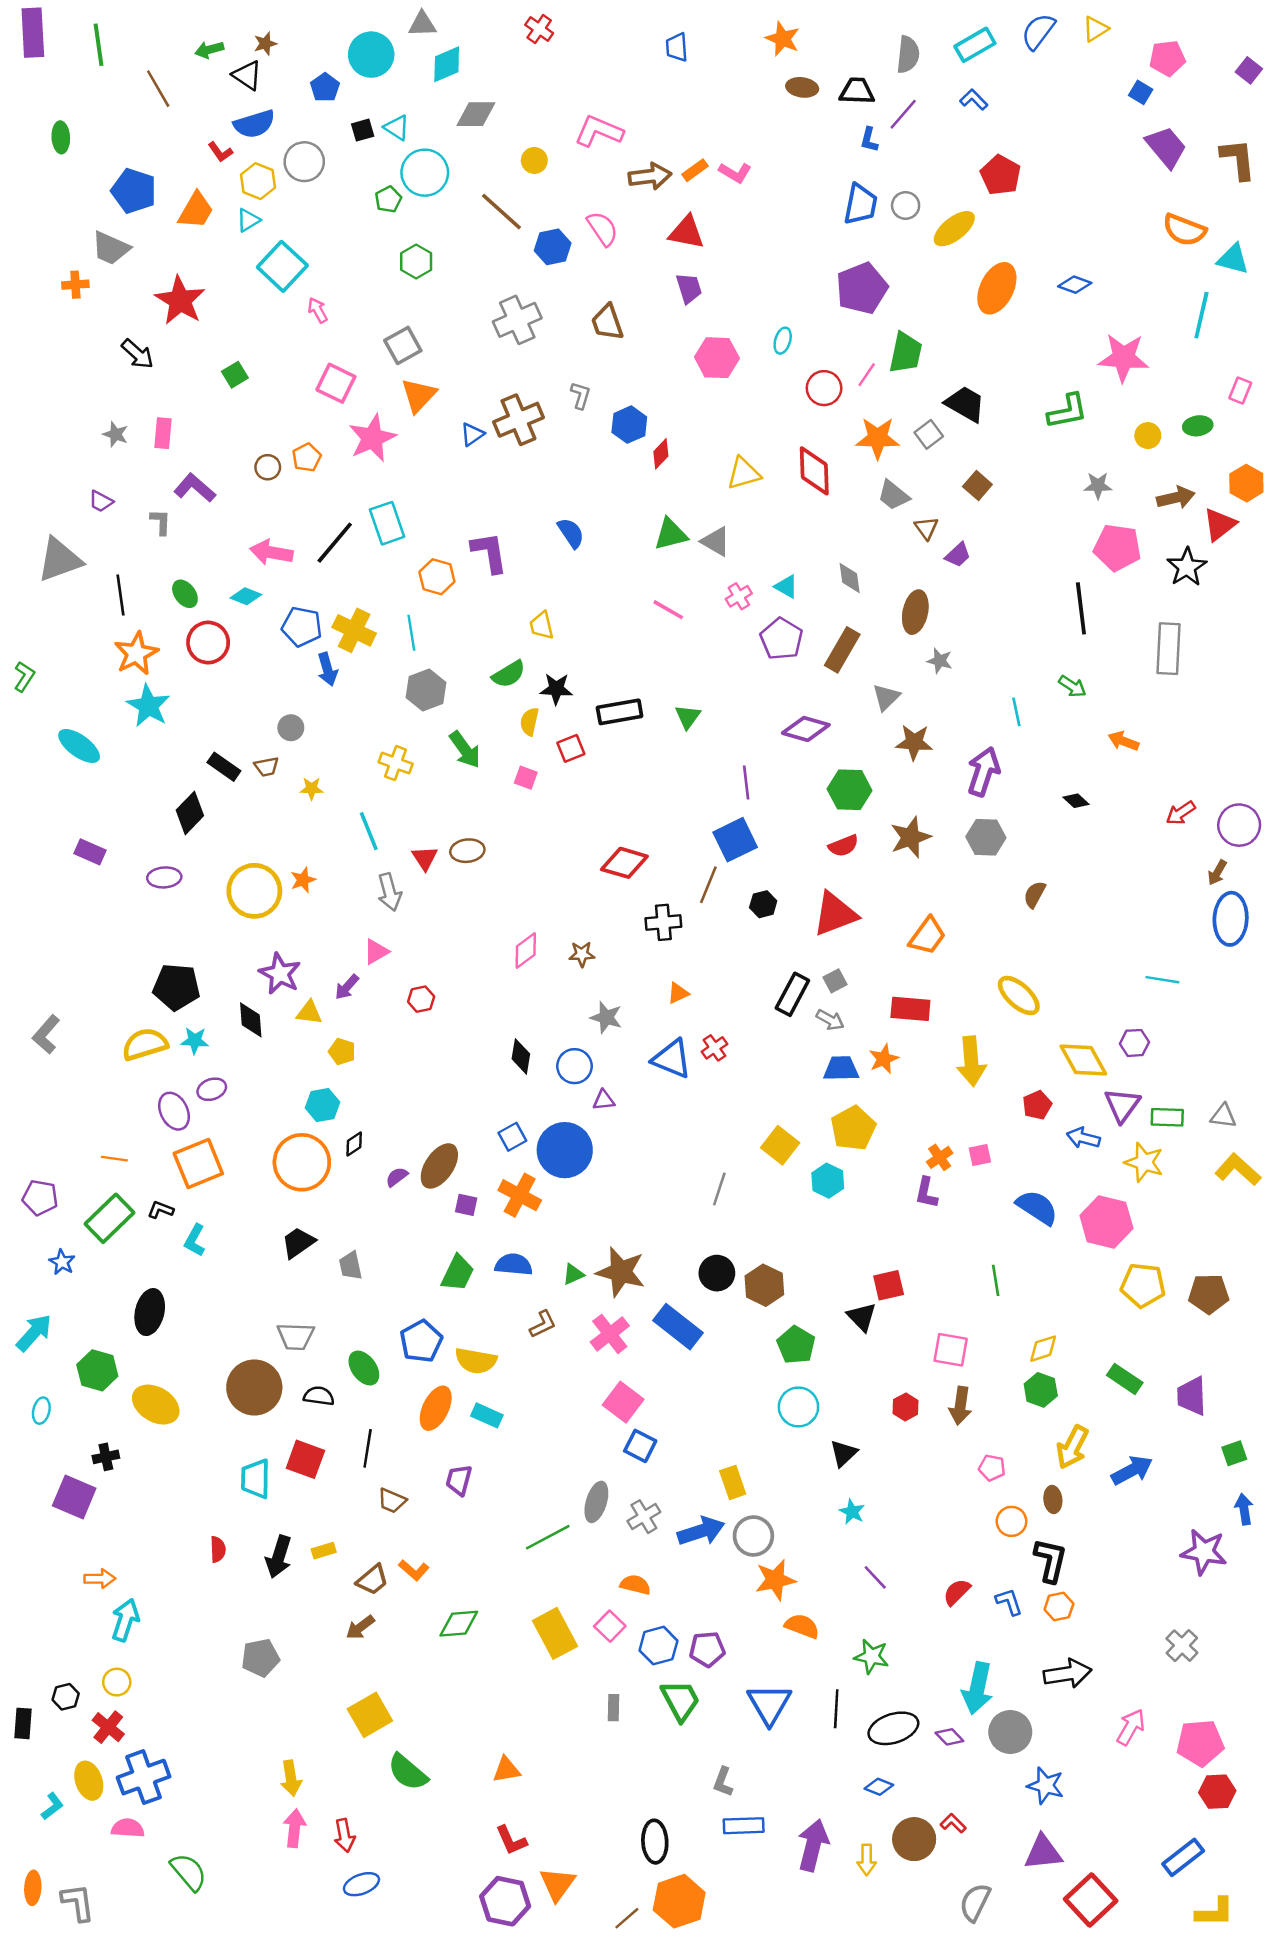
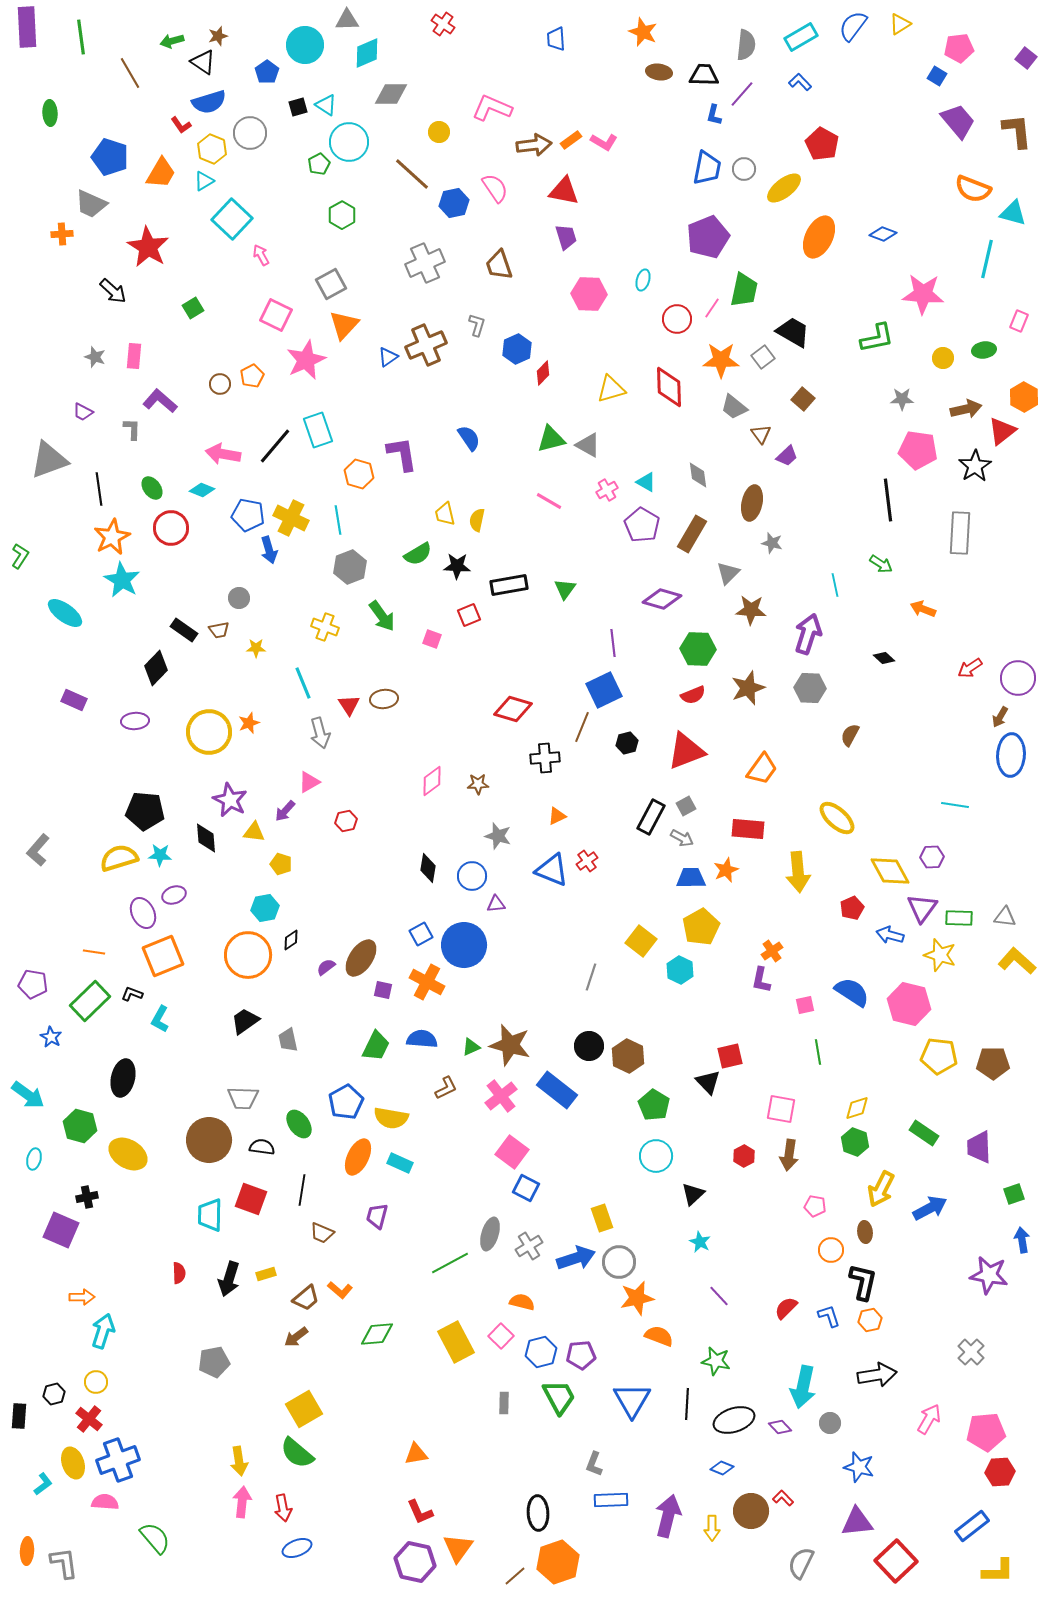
yellow semicircle: (529, 722) -> (477, 520), moved
pink square: (980, 1155) -> (805, 1005), moved
cyan arrow: (34, 1333) -> (28, 1095), turned 84
gray circle: (1010, 1732) -> (830, 1423), size x0.6
green semicircle: (408, 1772) -> (297, 1453), moved

